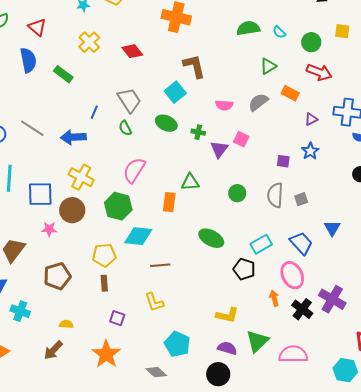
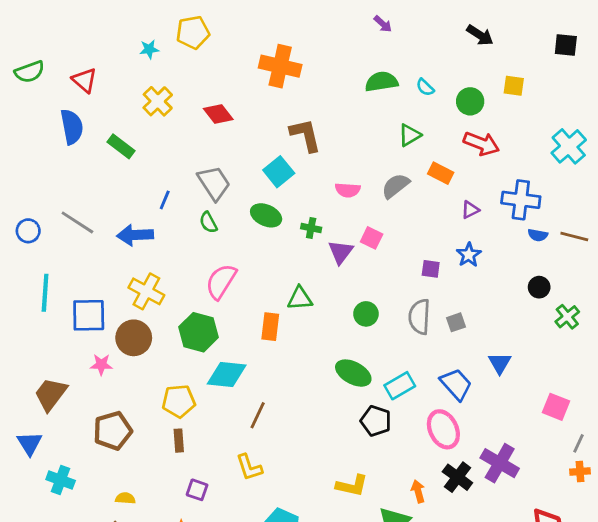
green ellipse: (211, 238) -> (353, 373), moved
brown line: (160, 265) -> (258, 415), turned -60
orange arrow: (274, 298) -> (418, 491), moved

